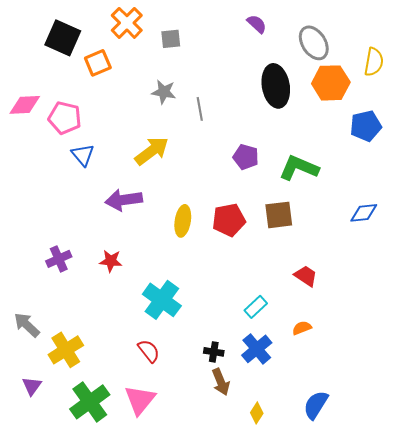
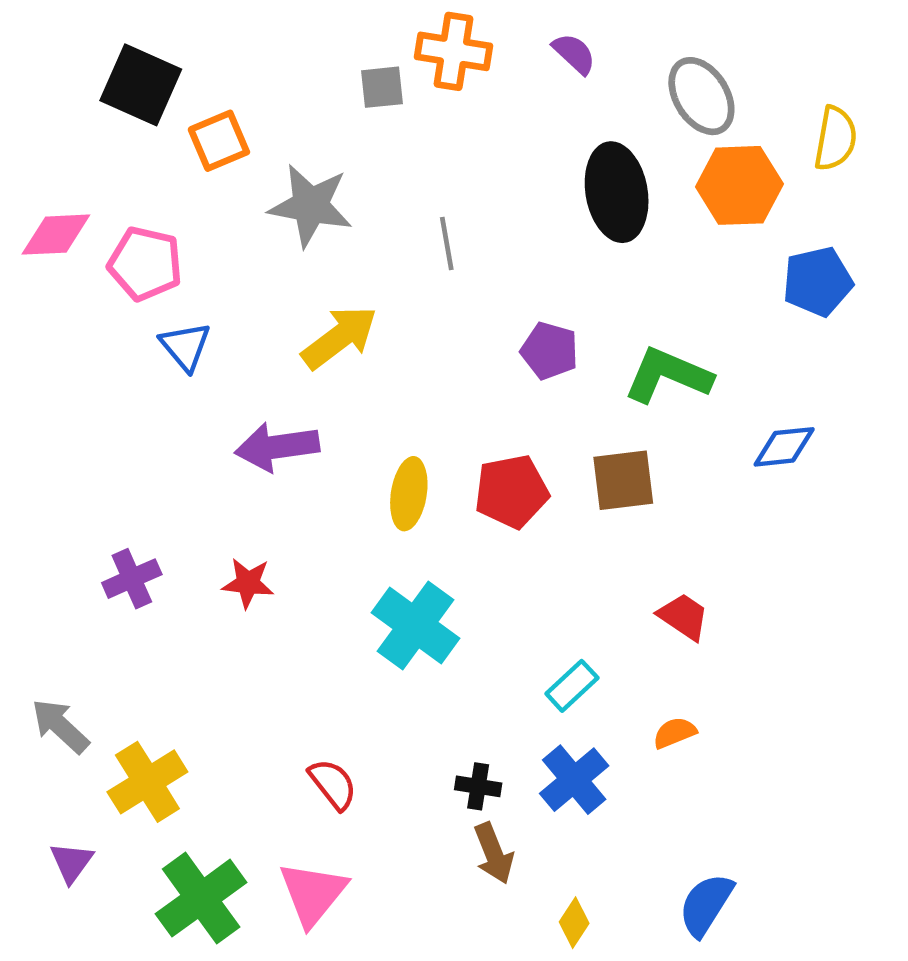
orange cross: (127, 23) -> (453, 51), moved, turned -36
gray star: (164, 92) -> (311, 206), moved, size x1.5
blue diamond: (364, 213) -> (784, 447), moved
cyan cross: (162, 300) -> (416, 626), moved

